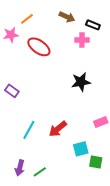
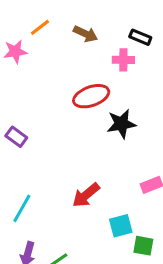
brown arrow: (67, 17) -> (86, 34), moved
red ellipse: (39, 47) -> (91, 96), moved, turned -55
cyan line: (29, 130) -> (22, 208), moved

